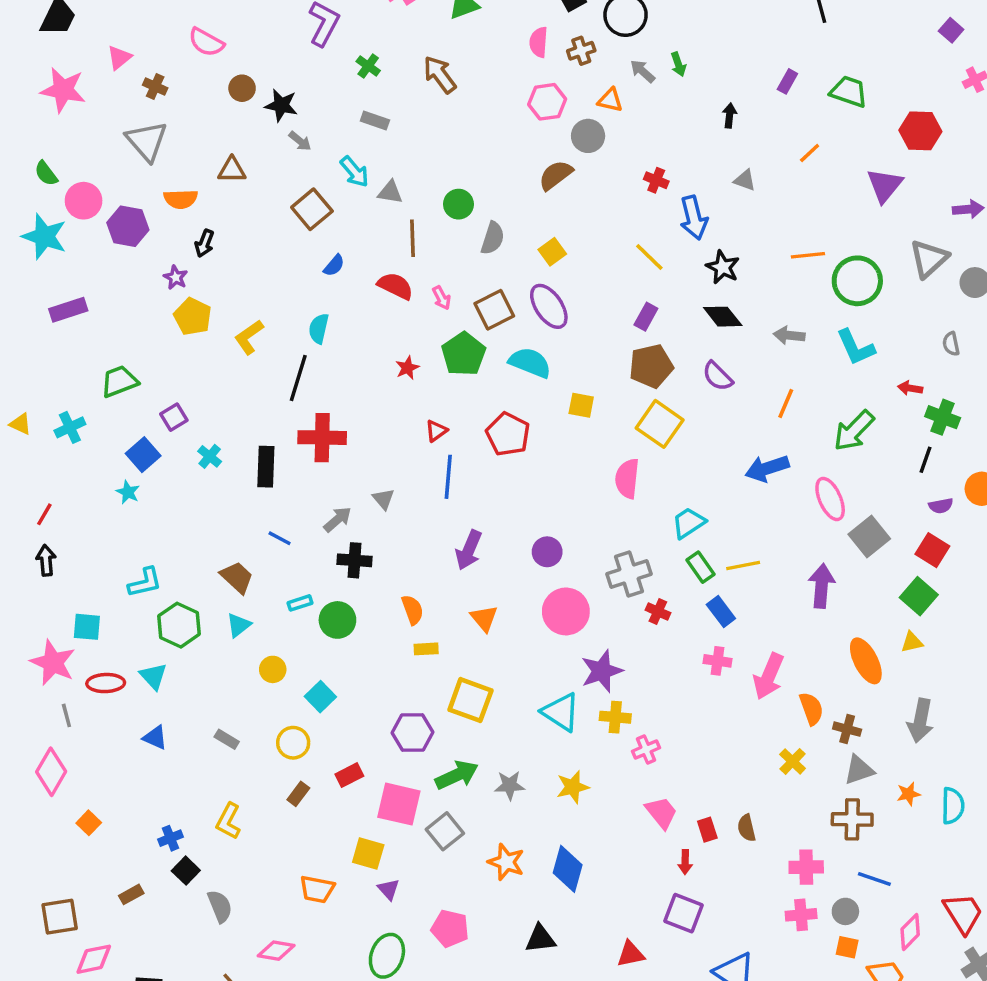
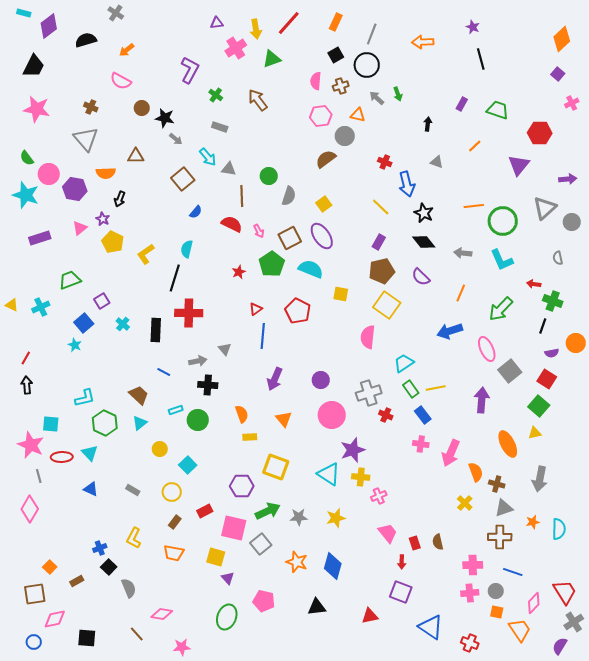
pink triangle: (119, 58) -> (80, 228), moved
gray arrow: (337, 519) -> (198, 361), turned 30
orange square: (89, 823) -> (50, 567), moved
orange trapezoid: (317, 889) -> (174, 553), moved

